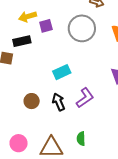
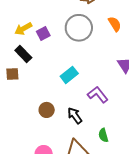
black rectangle: (22, 41) -> (23, 54), turned 72
purple L-shape: (85, 98) -> (98, 95), turned -80
black arrow: (59, 102) -> (75, 116), moved

